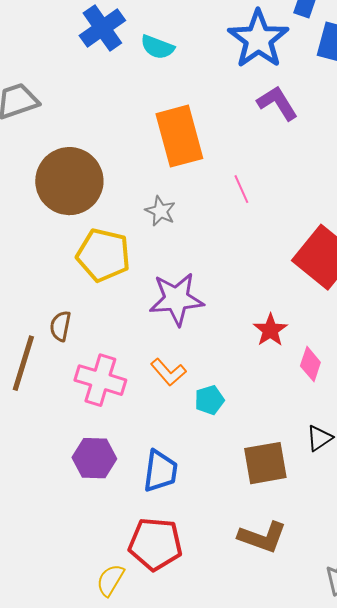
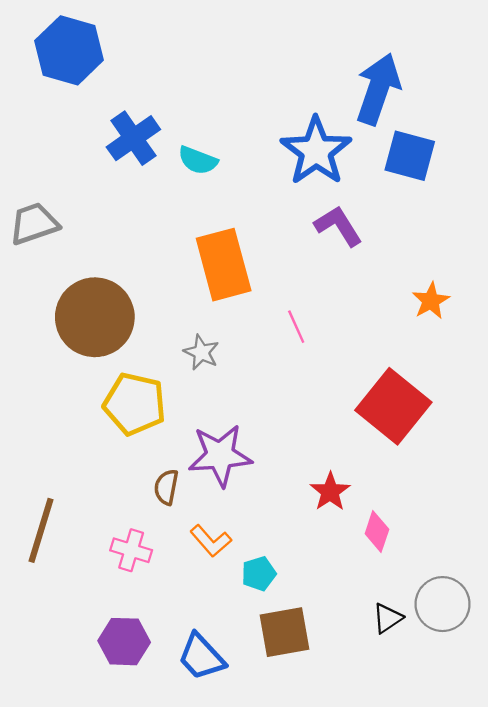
brown semicircle: (60, 326) -> (166, 487), moved
pink cross: (100, 380) -> (131, 550), size x0.7
brown square: (265, 463) -> (284, 632), moved
blue trapezoid: (160, 471) -> (201, 657), turned 129

